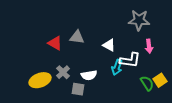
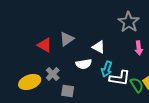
gray star: (139, 20) -> (129, 22), turned 30
gray triangle: (77, 37) -> (67, 39), turned -42
white L-shape: (130, 60) -> (120, 78), moved
white semicircle: (89, 75) -> (84, 64), moved

